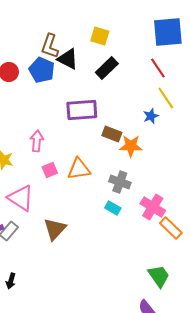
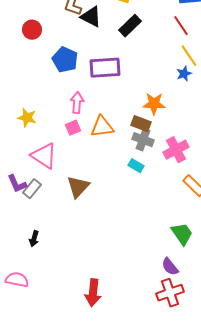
blue pentagon: (42, 70) -> (65, 60), moved
blue star: (151, 116) -> (184, 74), moved
brown rectangle: (112, 134) -> (141, 124), moved
pink arrow: (37, 141) -> (77, 103), moved
pink cross: (153, 207) -> (176, 150), moved, turned 30

